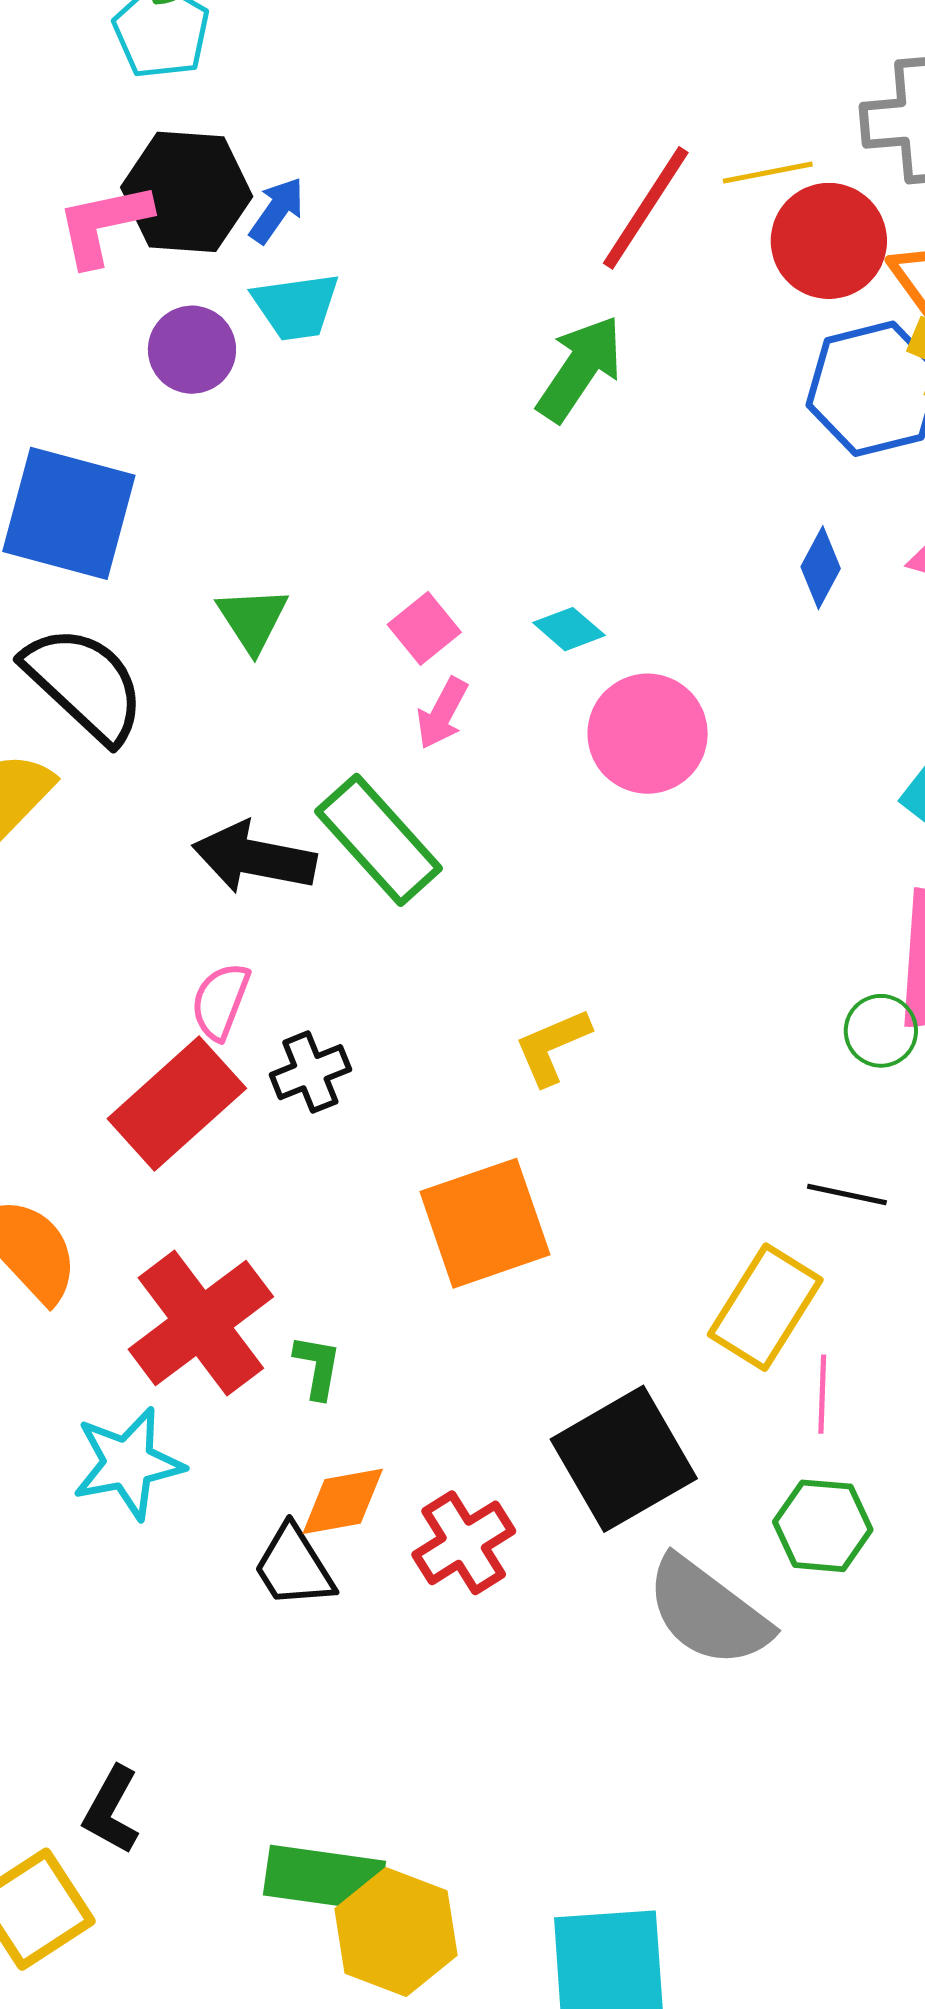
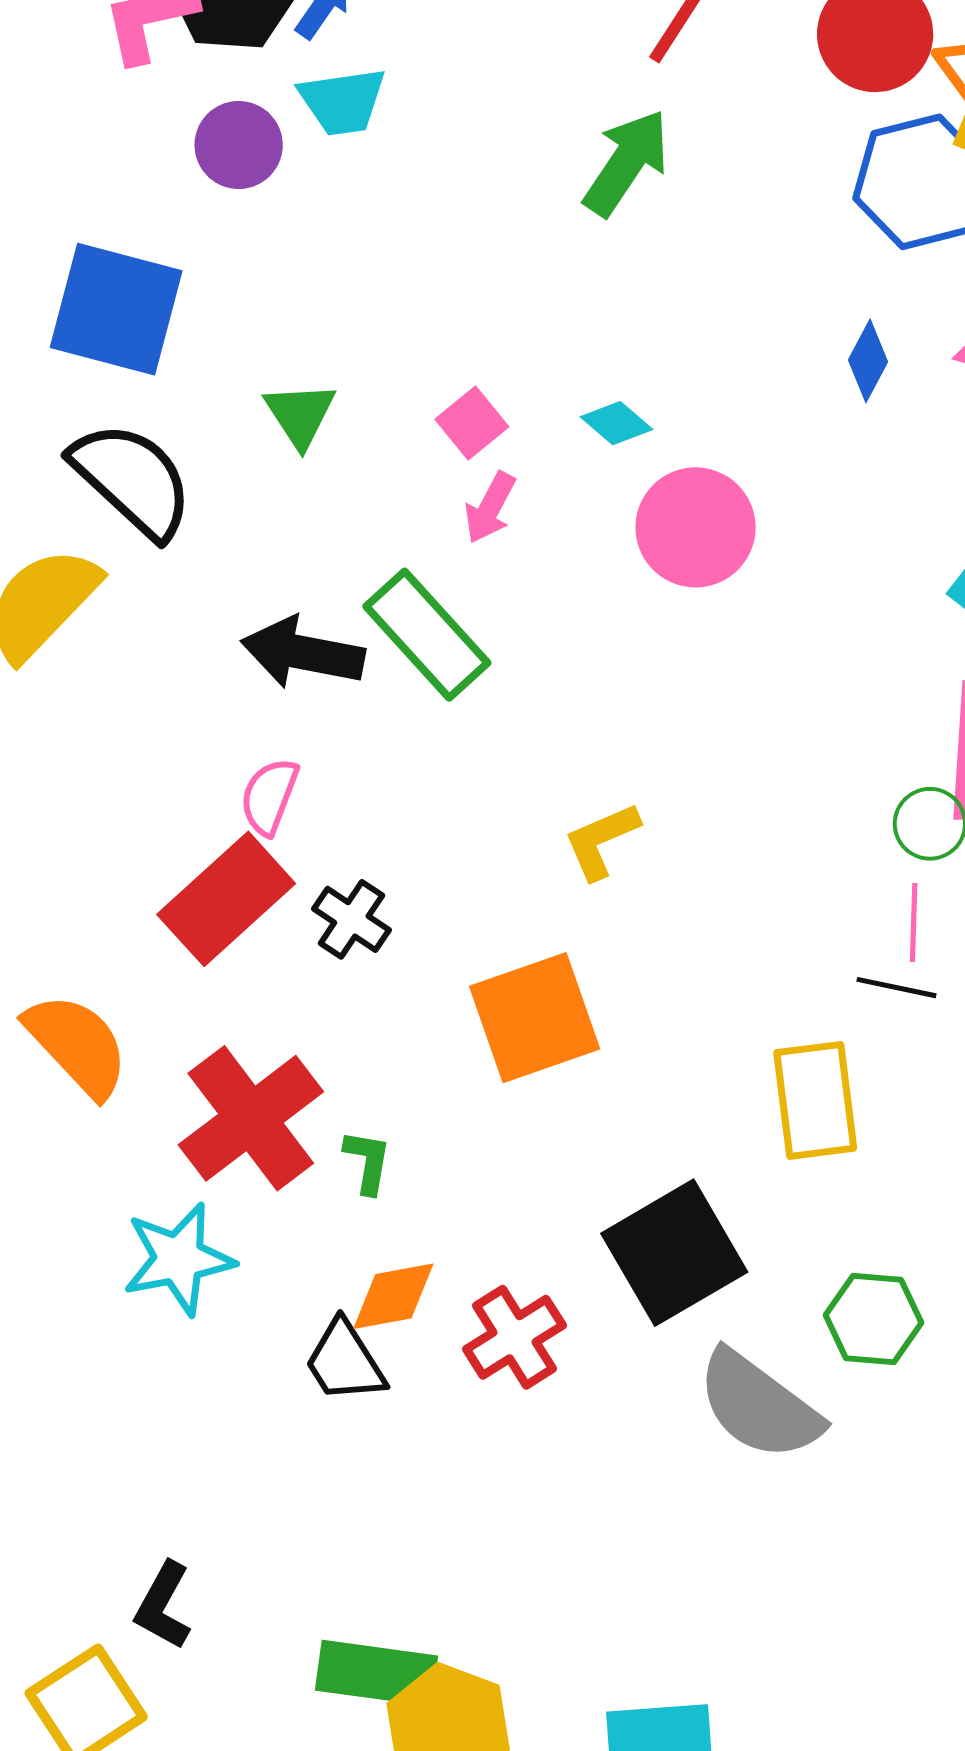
black cross: (310, 1072) -> (351, 919), moved, turned -34
yellow rectangle: (765, 1307) -> (815, 1100), turned -39
pink line: (822, 1394) -> (914, 922), moved

